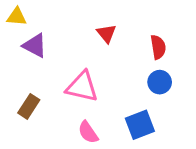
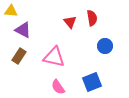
red semicircle: (158, 47) -> (92, 18), moved
blue circle: (160, 82) -> (105, 46), moved
brown rectangle: (29, 106) -> (19, 56), moved

